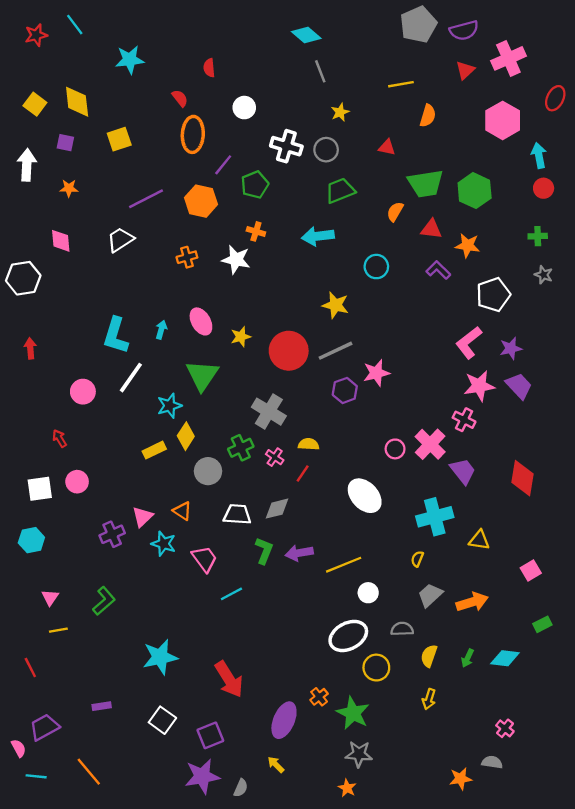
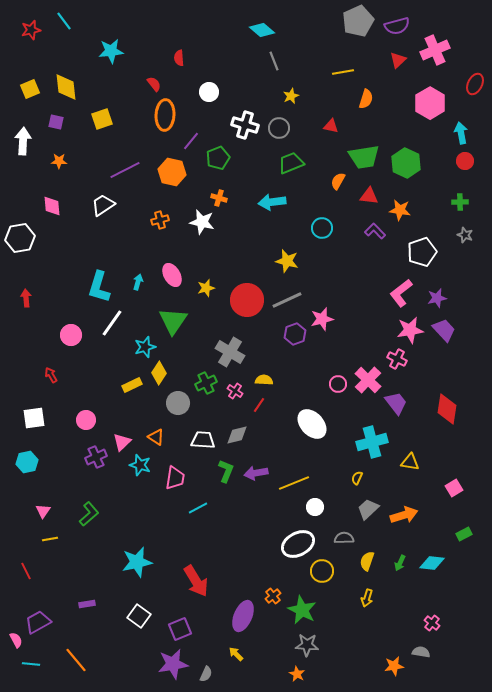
yellow square: (35, 104) -> (30, 89), turned 30
pink circle: (77, 482) -> (86, 420), moved
pink trapezoid: (204, 559) -> (175, 478), turned 45

